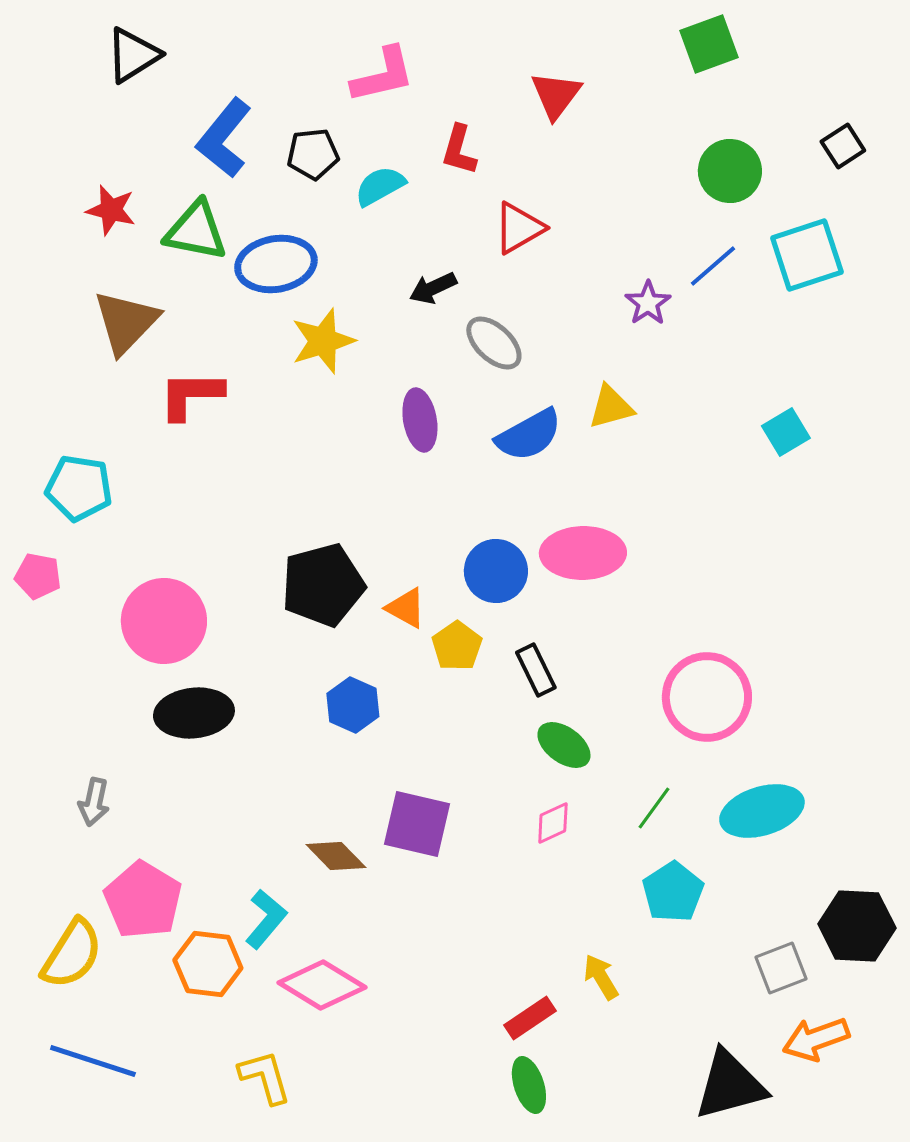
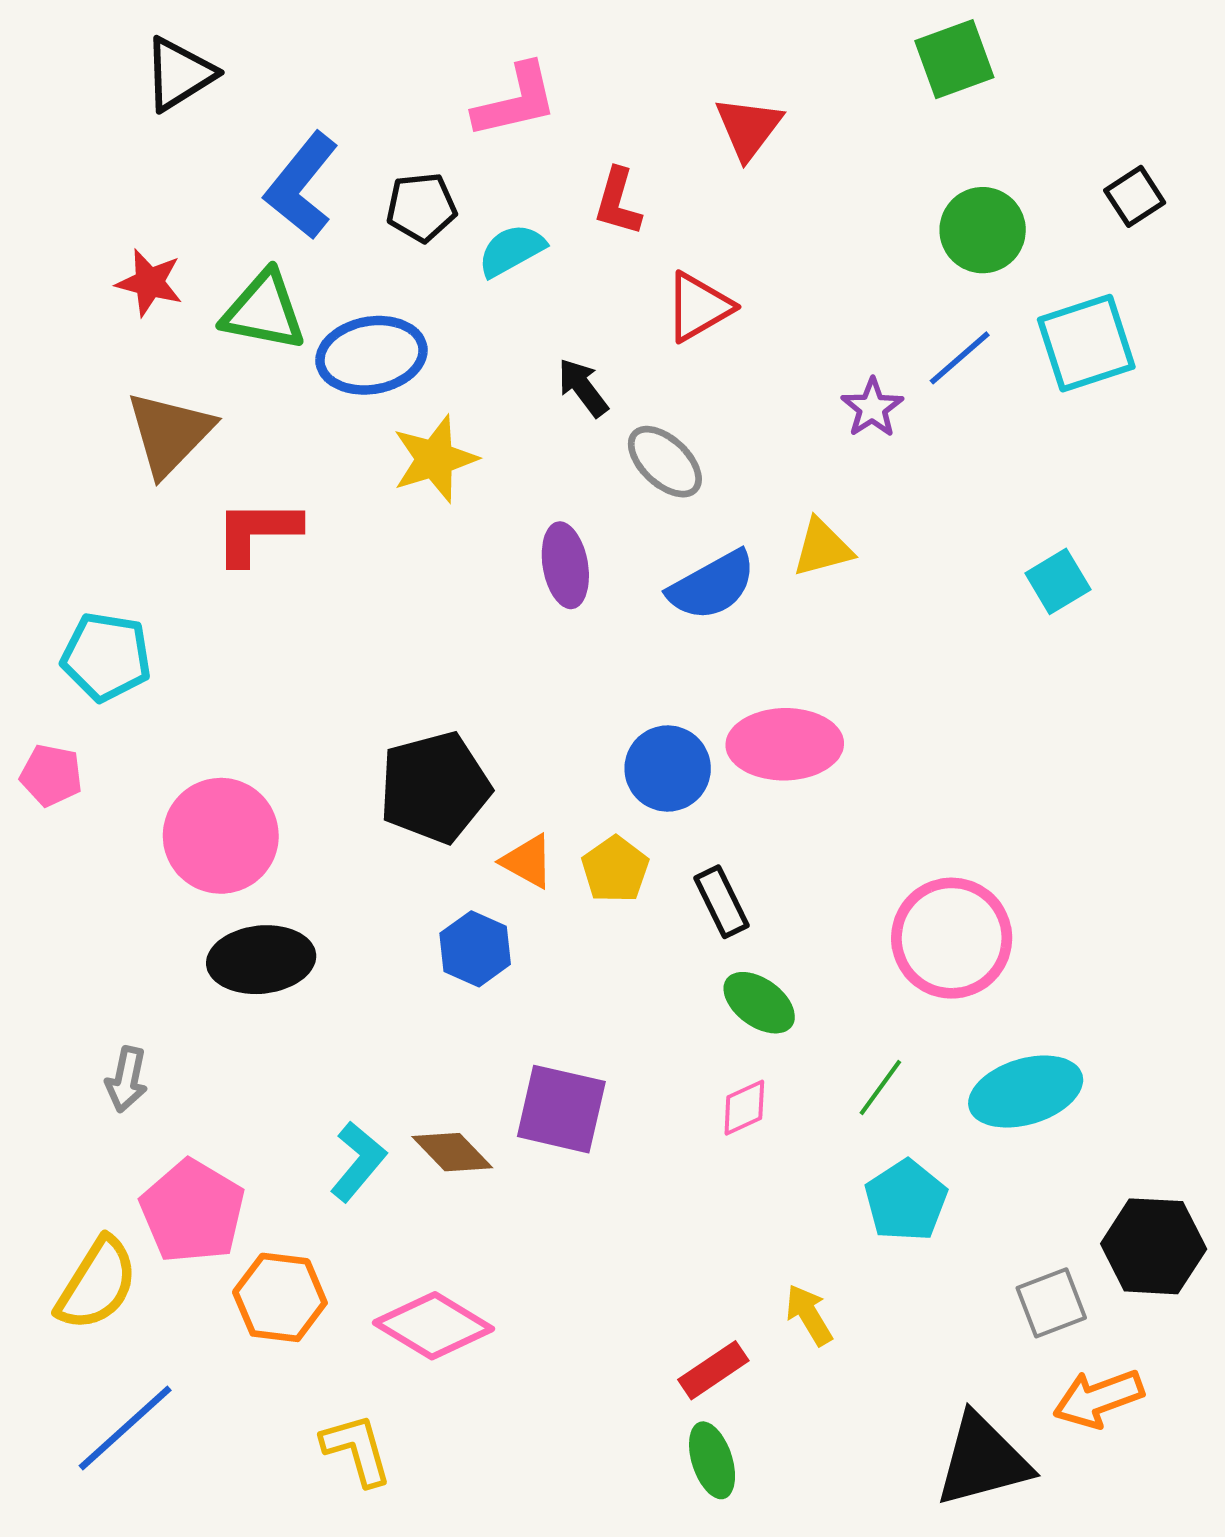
black arrow: (433, 288) -> (583, 388), turned 78
orange triangle: (406, 608) -> (528, 861), moved
cyan L-shape: (266, 919) -> (358, 1162), moved
blue line: (93, 1061) -> (125, 1428), turned -60

